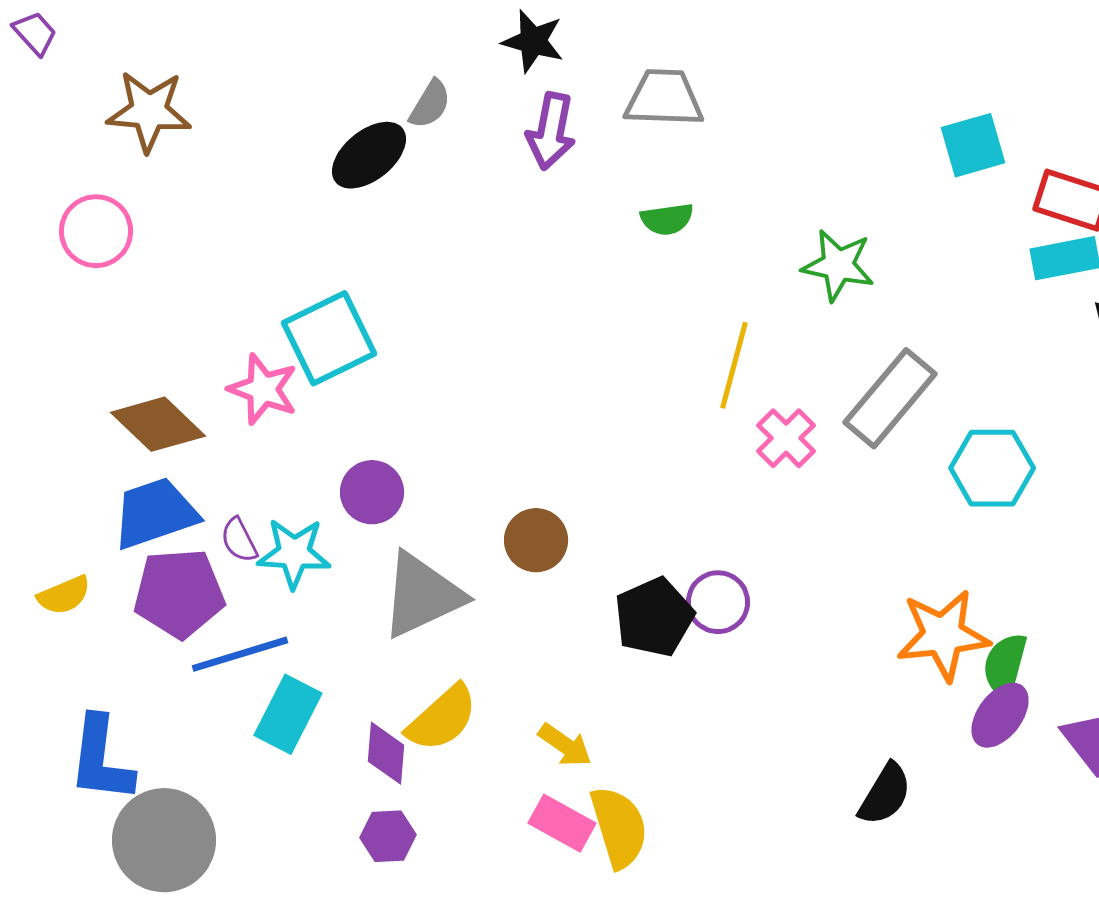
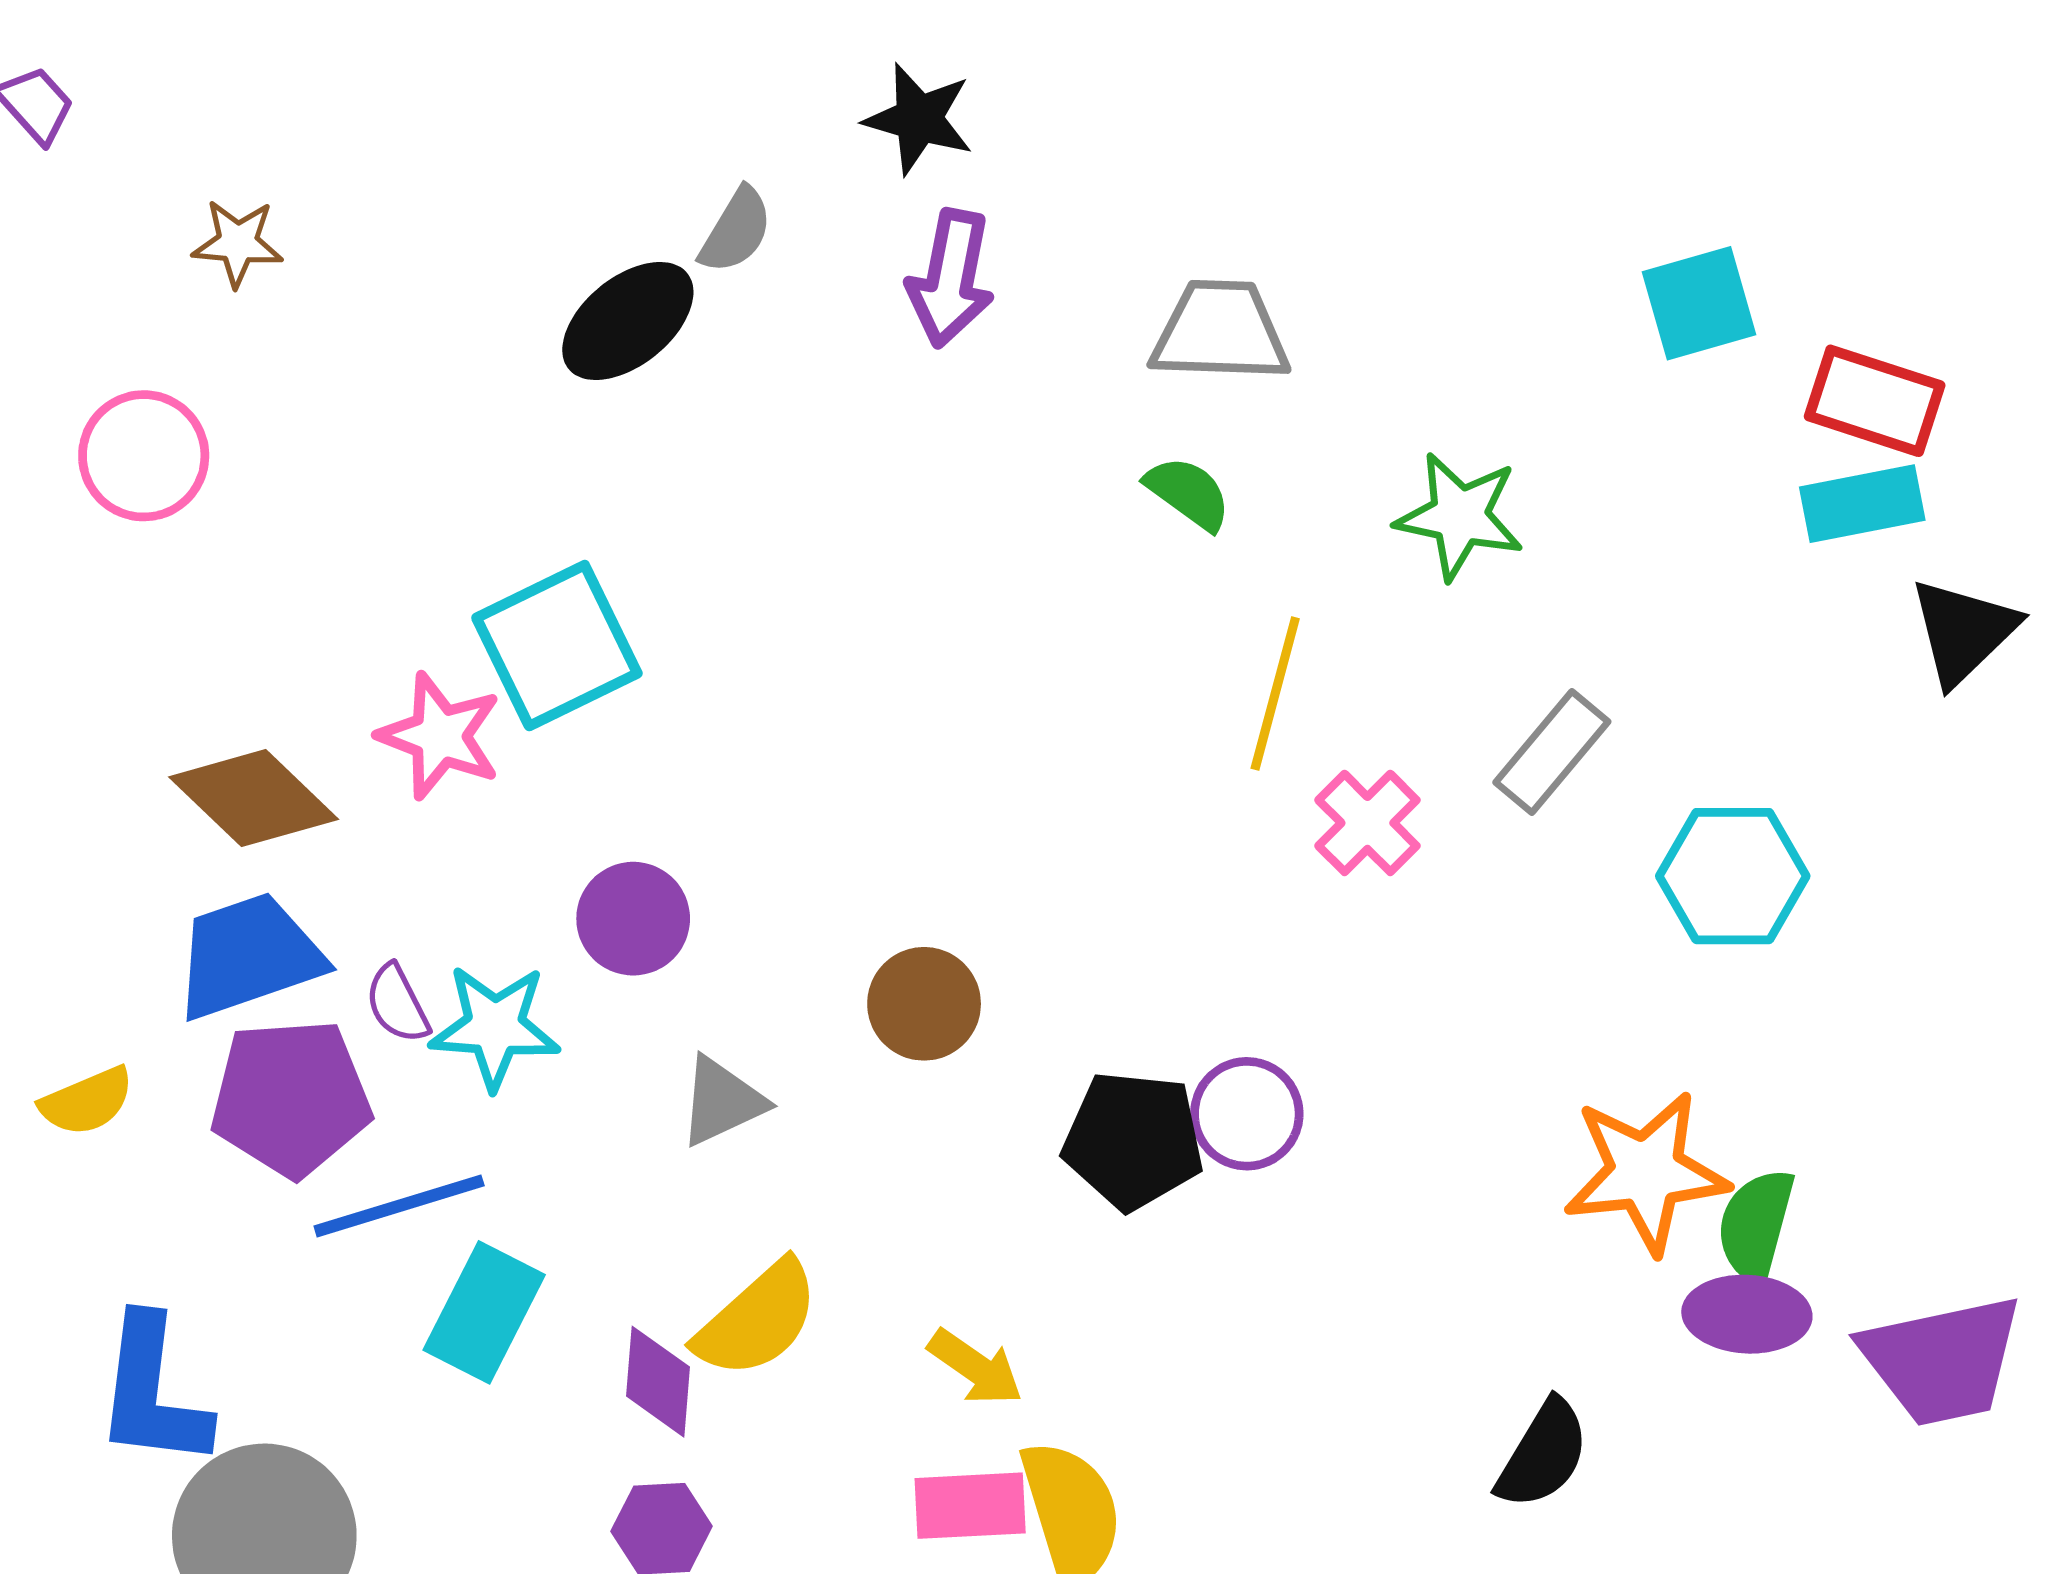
gray trapezoid: (664, 98) -> (1220, 332), moved
brown star: (149, 111) -> (238, 243), size x0.6
green semicircle: (667, 219) -> (1188, 493), moved, turned -136
gray rectangle: (890, 398) -> (1552, 752), size x0.7
gray triangle: (422, 595) -> (722, 1101), size x0.6
black pentagon: (654, 617) -> (1133, 1140), turned 30
purple ellipse: (1000, 715) -> (1747, 1314), turned 56
pink rectangle: (562, 823) -> (970, 1506), turned -32

